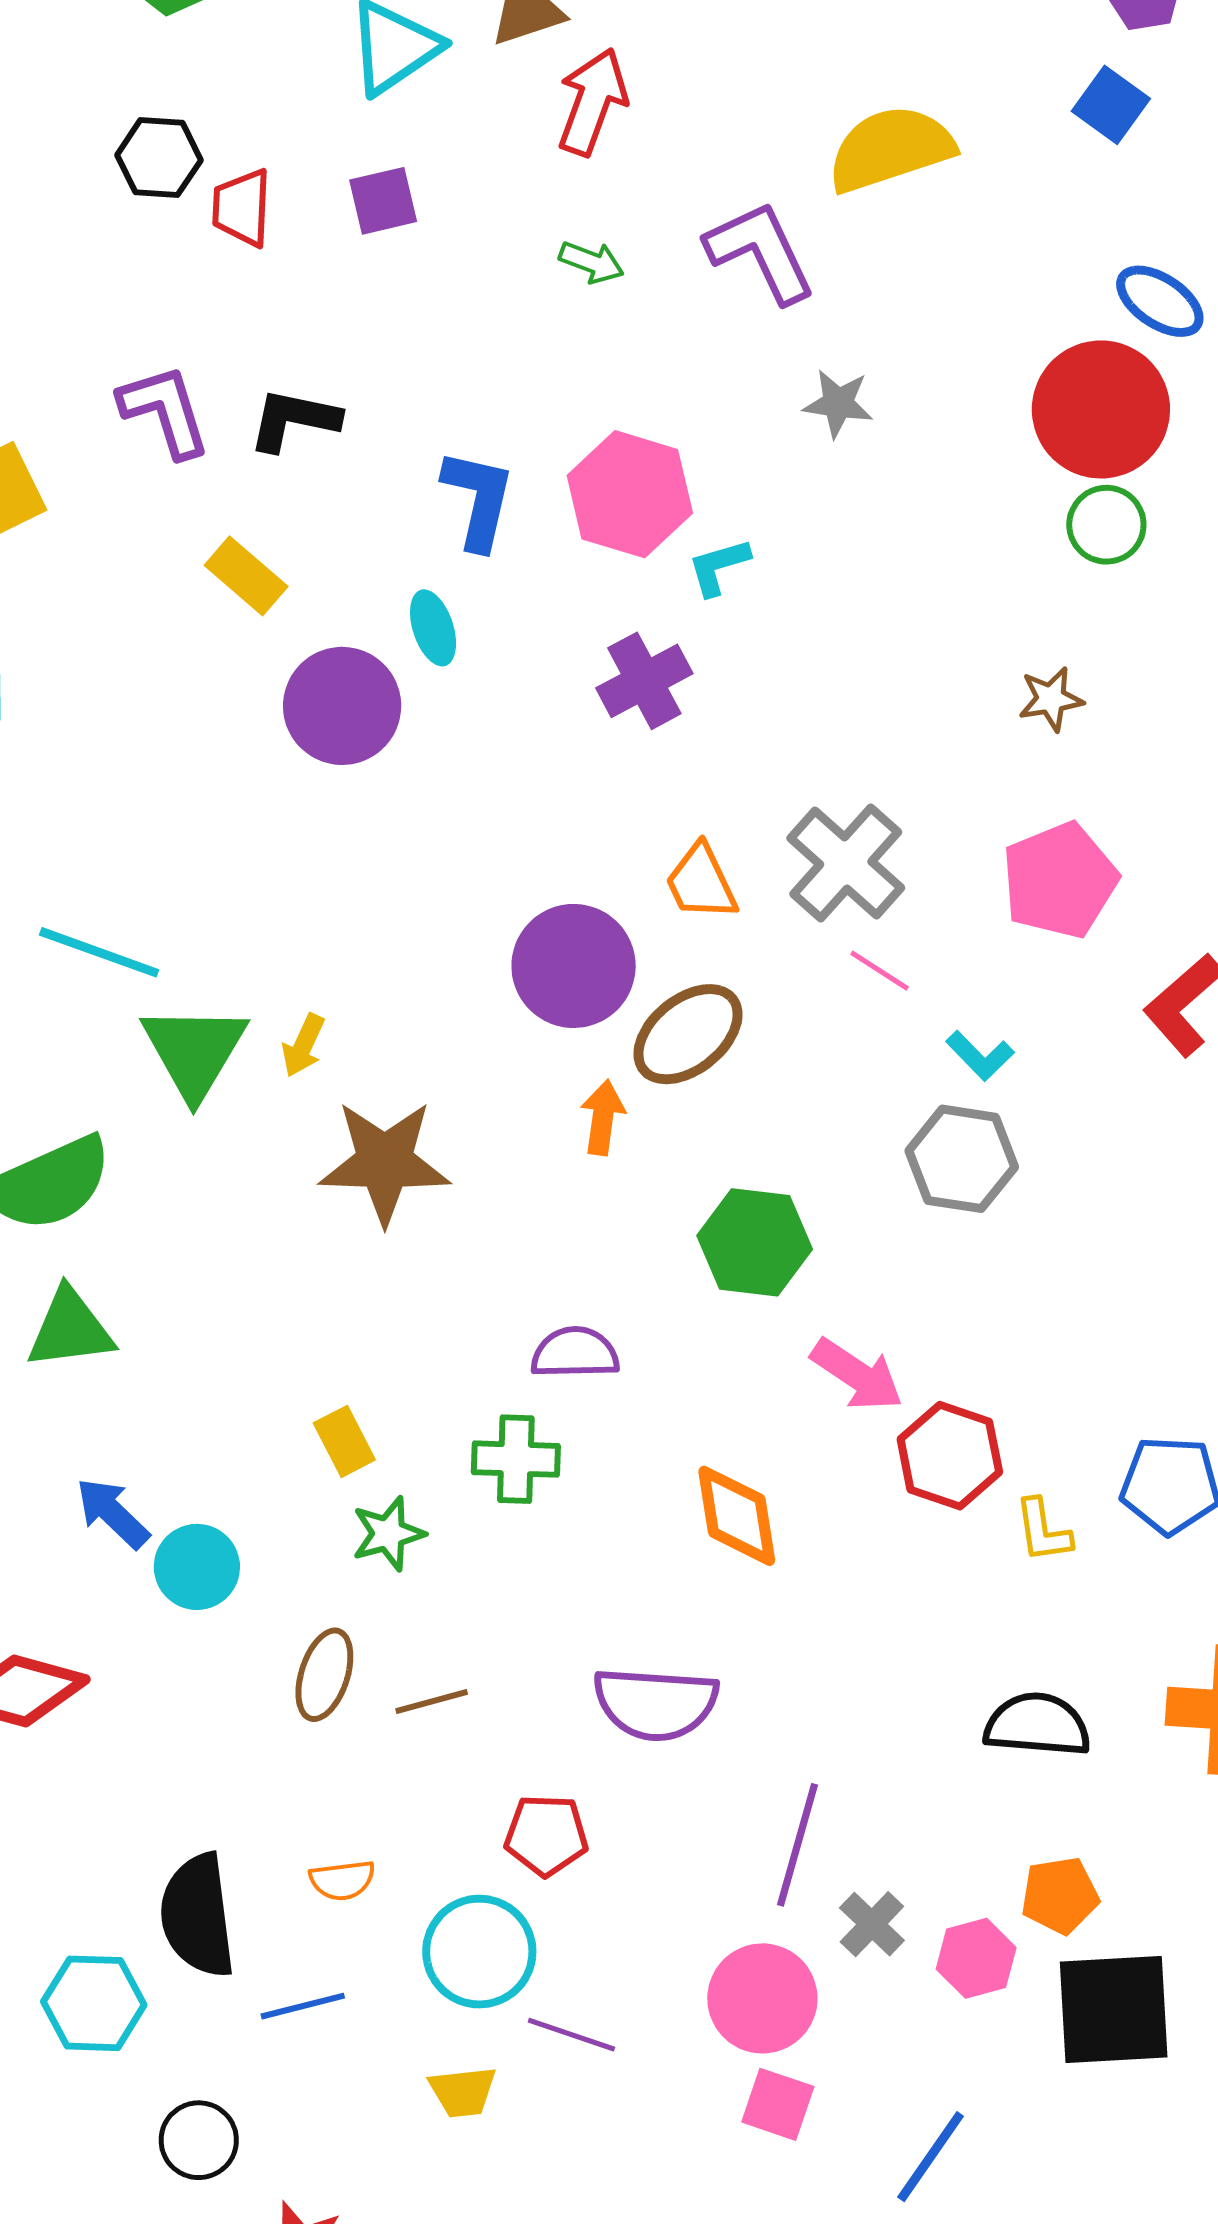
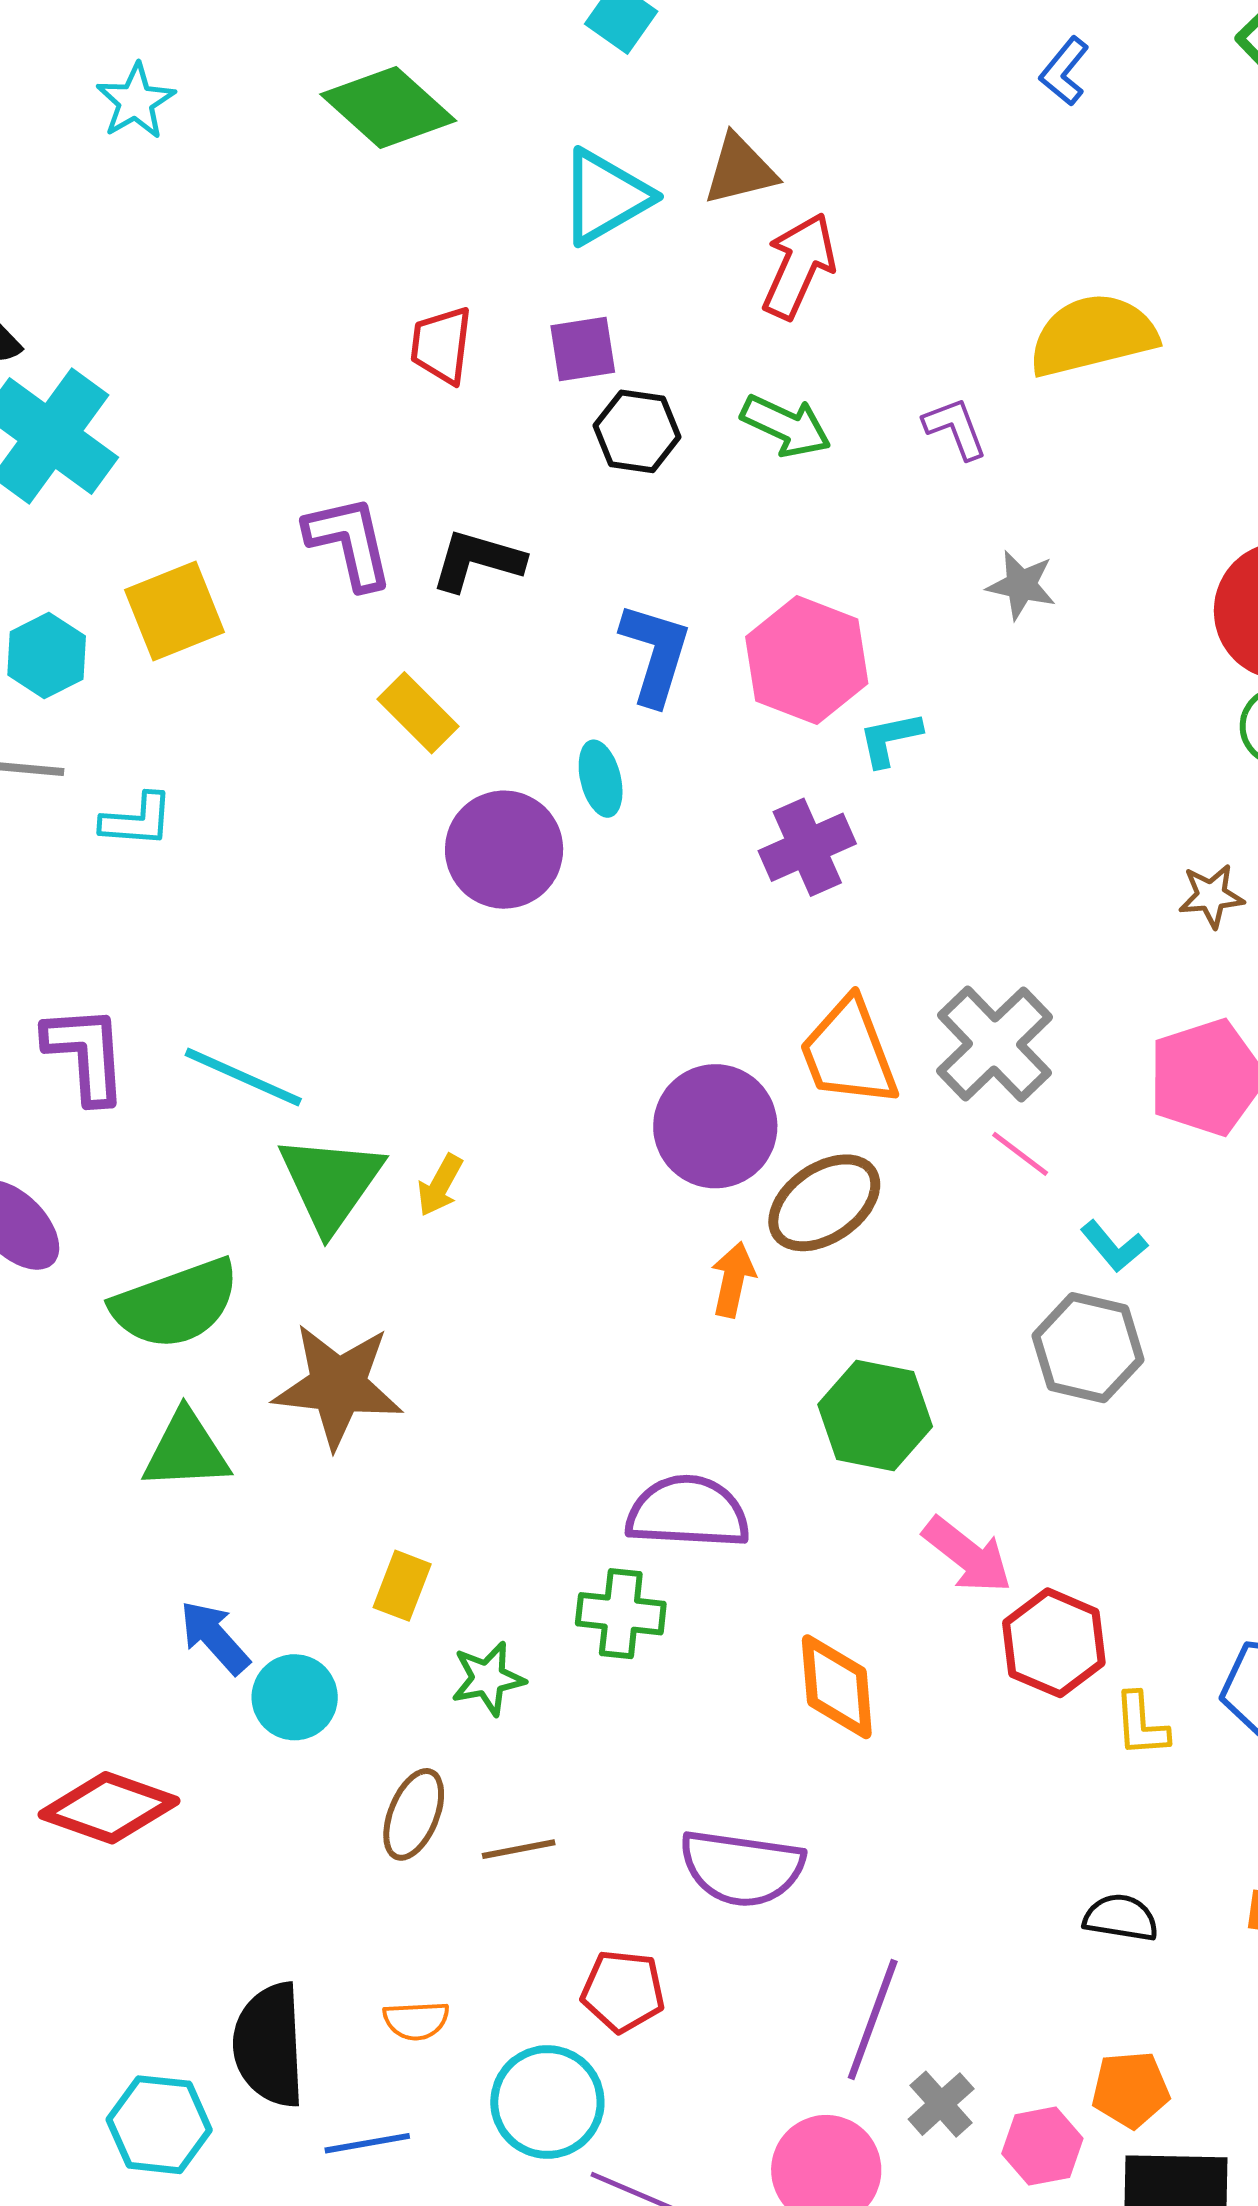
black hexagon: (159, 158) -> (637, 431), moved
purple L-shape: (761, 252) -> (955, 428), size x0.6
green arrow: (591, 262) -> (786, 426), size x1.4
orange trapezoid: (701, 882) -> (849, 1052), size x1.4
brown star: (385, 1162) -> (338, 1386), moved
purple semicircle: (575, 1353) -> (688, 1512), size x1.4
yellow rectangle: (344, 1441) -> (402, 1586), moved, turned 44
black semicircle: (1037, 1725) -> (1121, 1918), size x0.7

